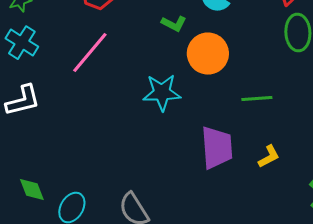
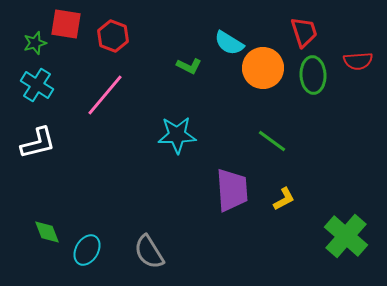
orange circle: (208, 54) -> (263, 68), moved
green line: (257, 99) -> (272, 141), turned 40

